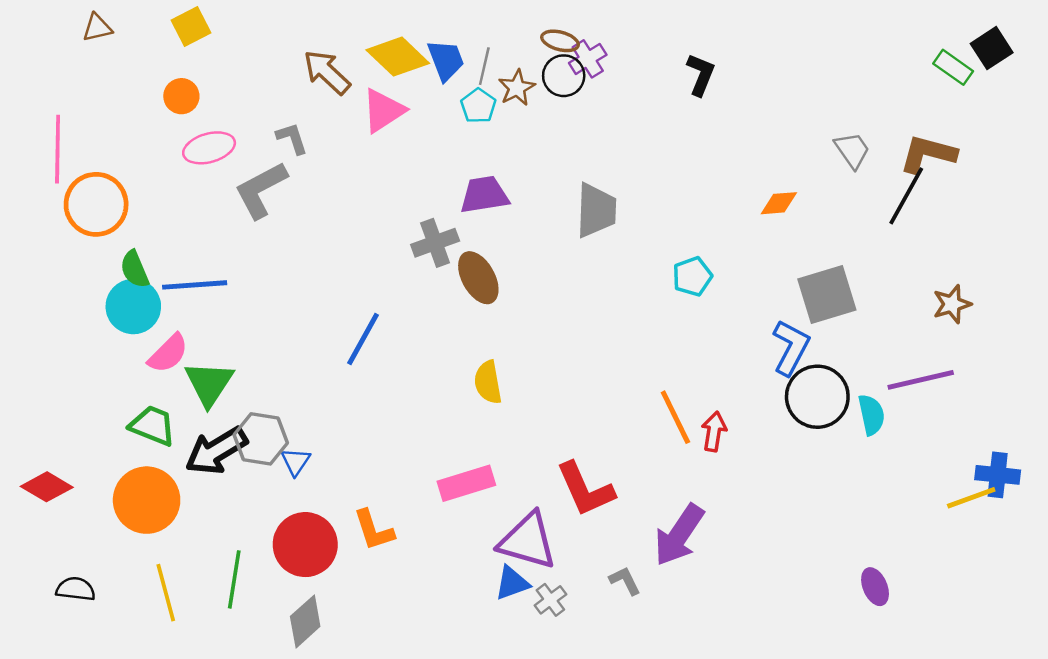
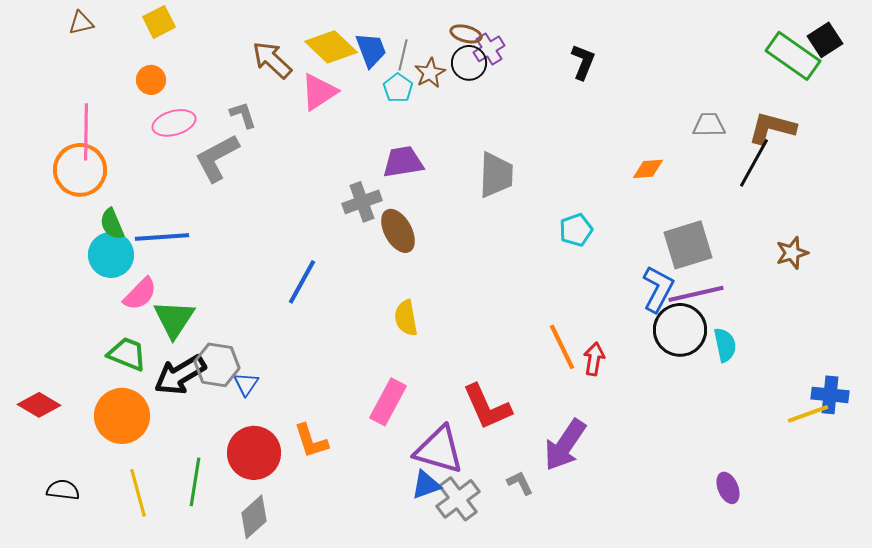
green rectangle: (953, 67) -> (793, 56), size x1.6
pink line: (58, 149) -> (86, 132), moved
gray trapezoid: (852, 150) -> (709, 125), turned -56
purple line: (921, 380) -> (696, 294), moved
pink rectangle: (466, 483) -> (388, 402), turned -45
gray cross: (550, 600) -> (458, 499), size x1.6

